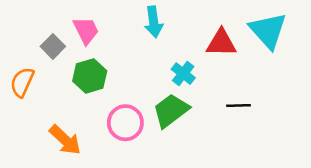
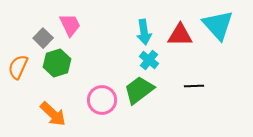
cyan arrow: (154, 22) -> (144, 32), moved
green hexagon: (90, 76) -> (57, 63), moved

